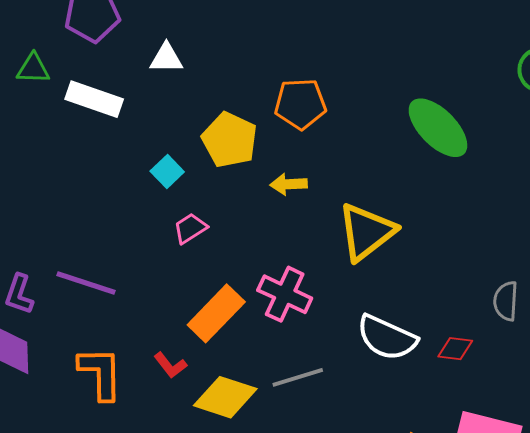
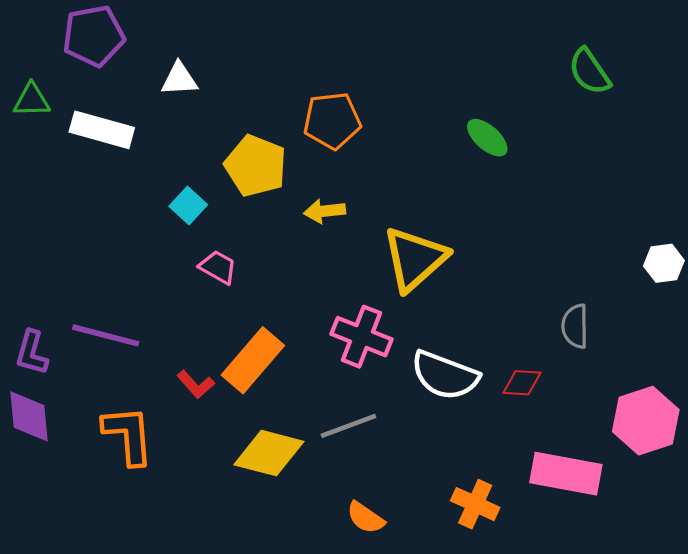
green ellipse: (438, 128) -> (487, 138), size x0.6
pink trapezoid: (190, 228) -> (218, 267), turned 66
pink cross: (285, 294) -> (362, 337), moved
red L-shape: (170, 365) -> (196, 384), moved

